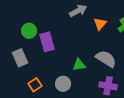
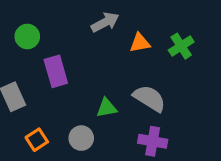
orange triangle: (100, 24) -> (140, 43), turned 40
green circle: (29, 31) -> (27, 37), moved

